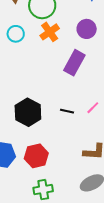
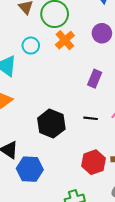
purple rectangle: (74, 63) -> (95, 79), moved, size x0.7
red hexagon: (36, 156) -> (93, 162), moved

